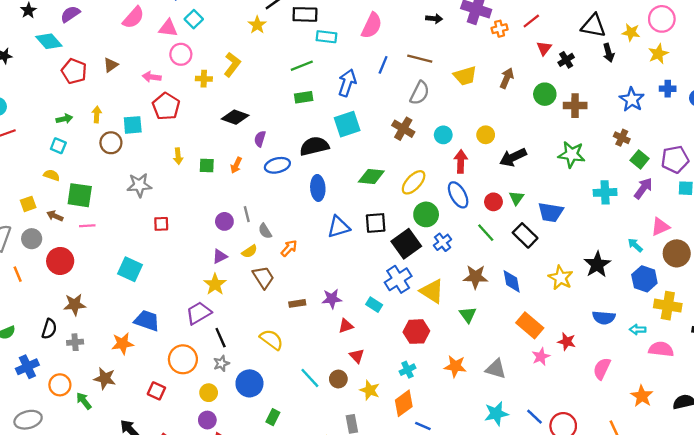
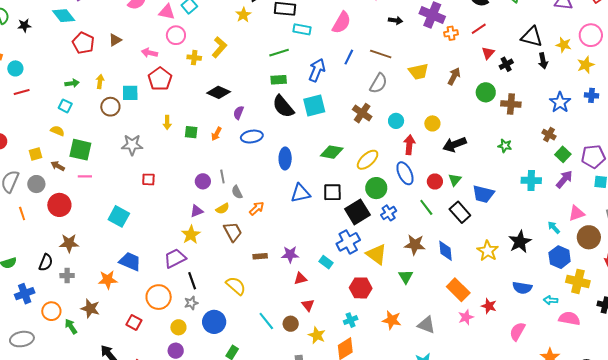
black semicircle: (314, 146) -> (283, 106), moved, turned -120
green star: (572, 154) -> (505, 146), size x0.6

